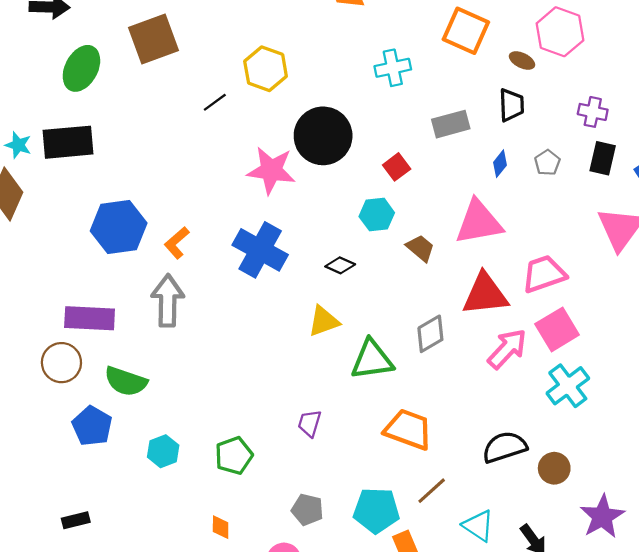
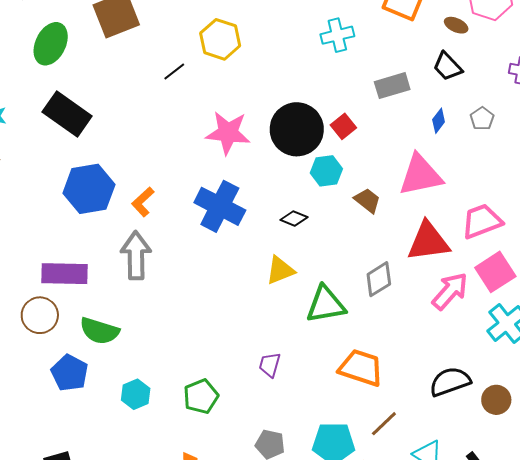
black trapezoid: (511, 105) -> (448, 66), turned 140
black circle: (323, 136) -> (297, 129), moved
black rectangle: (68, 142) -> (67, 114), moved, turned 42

